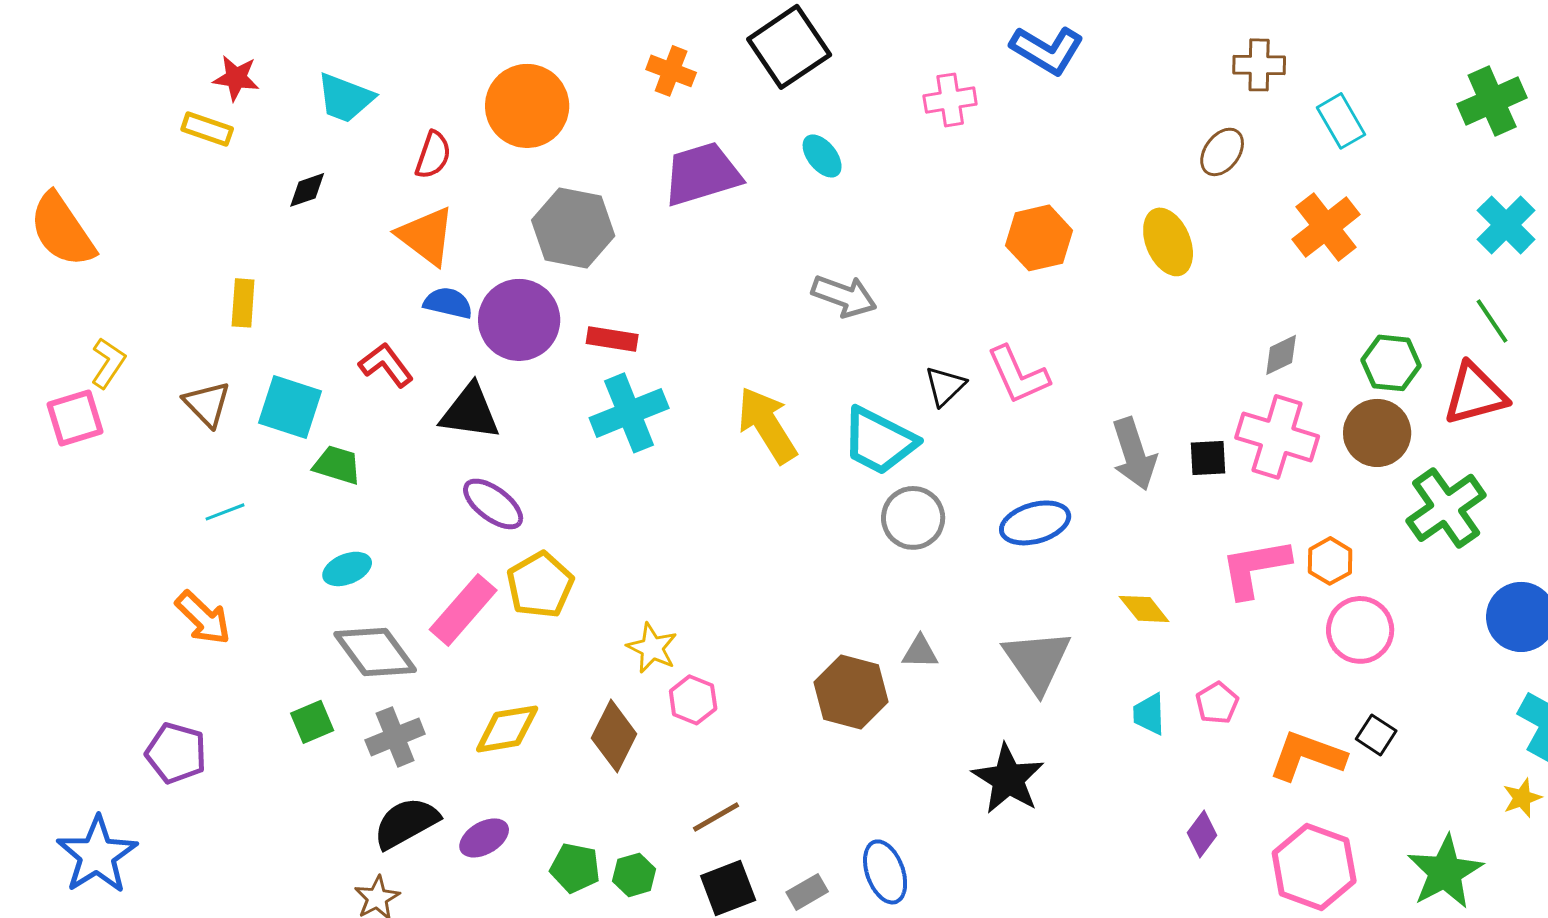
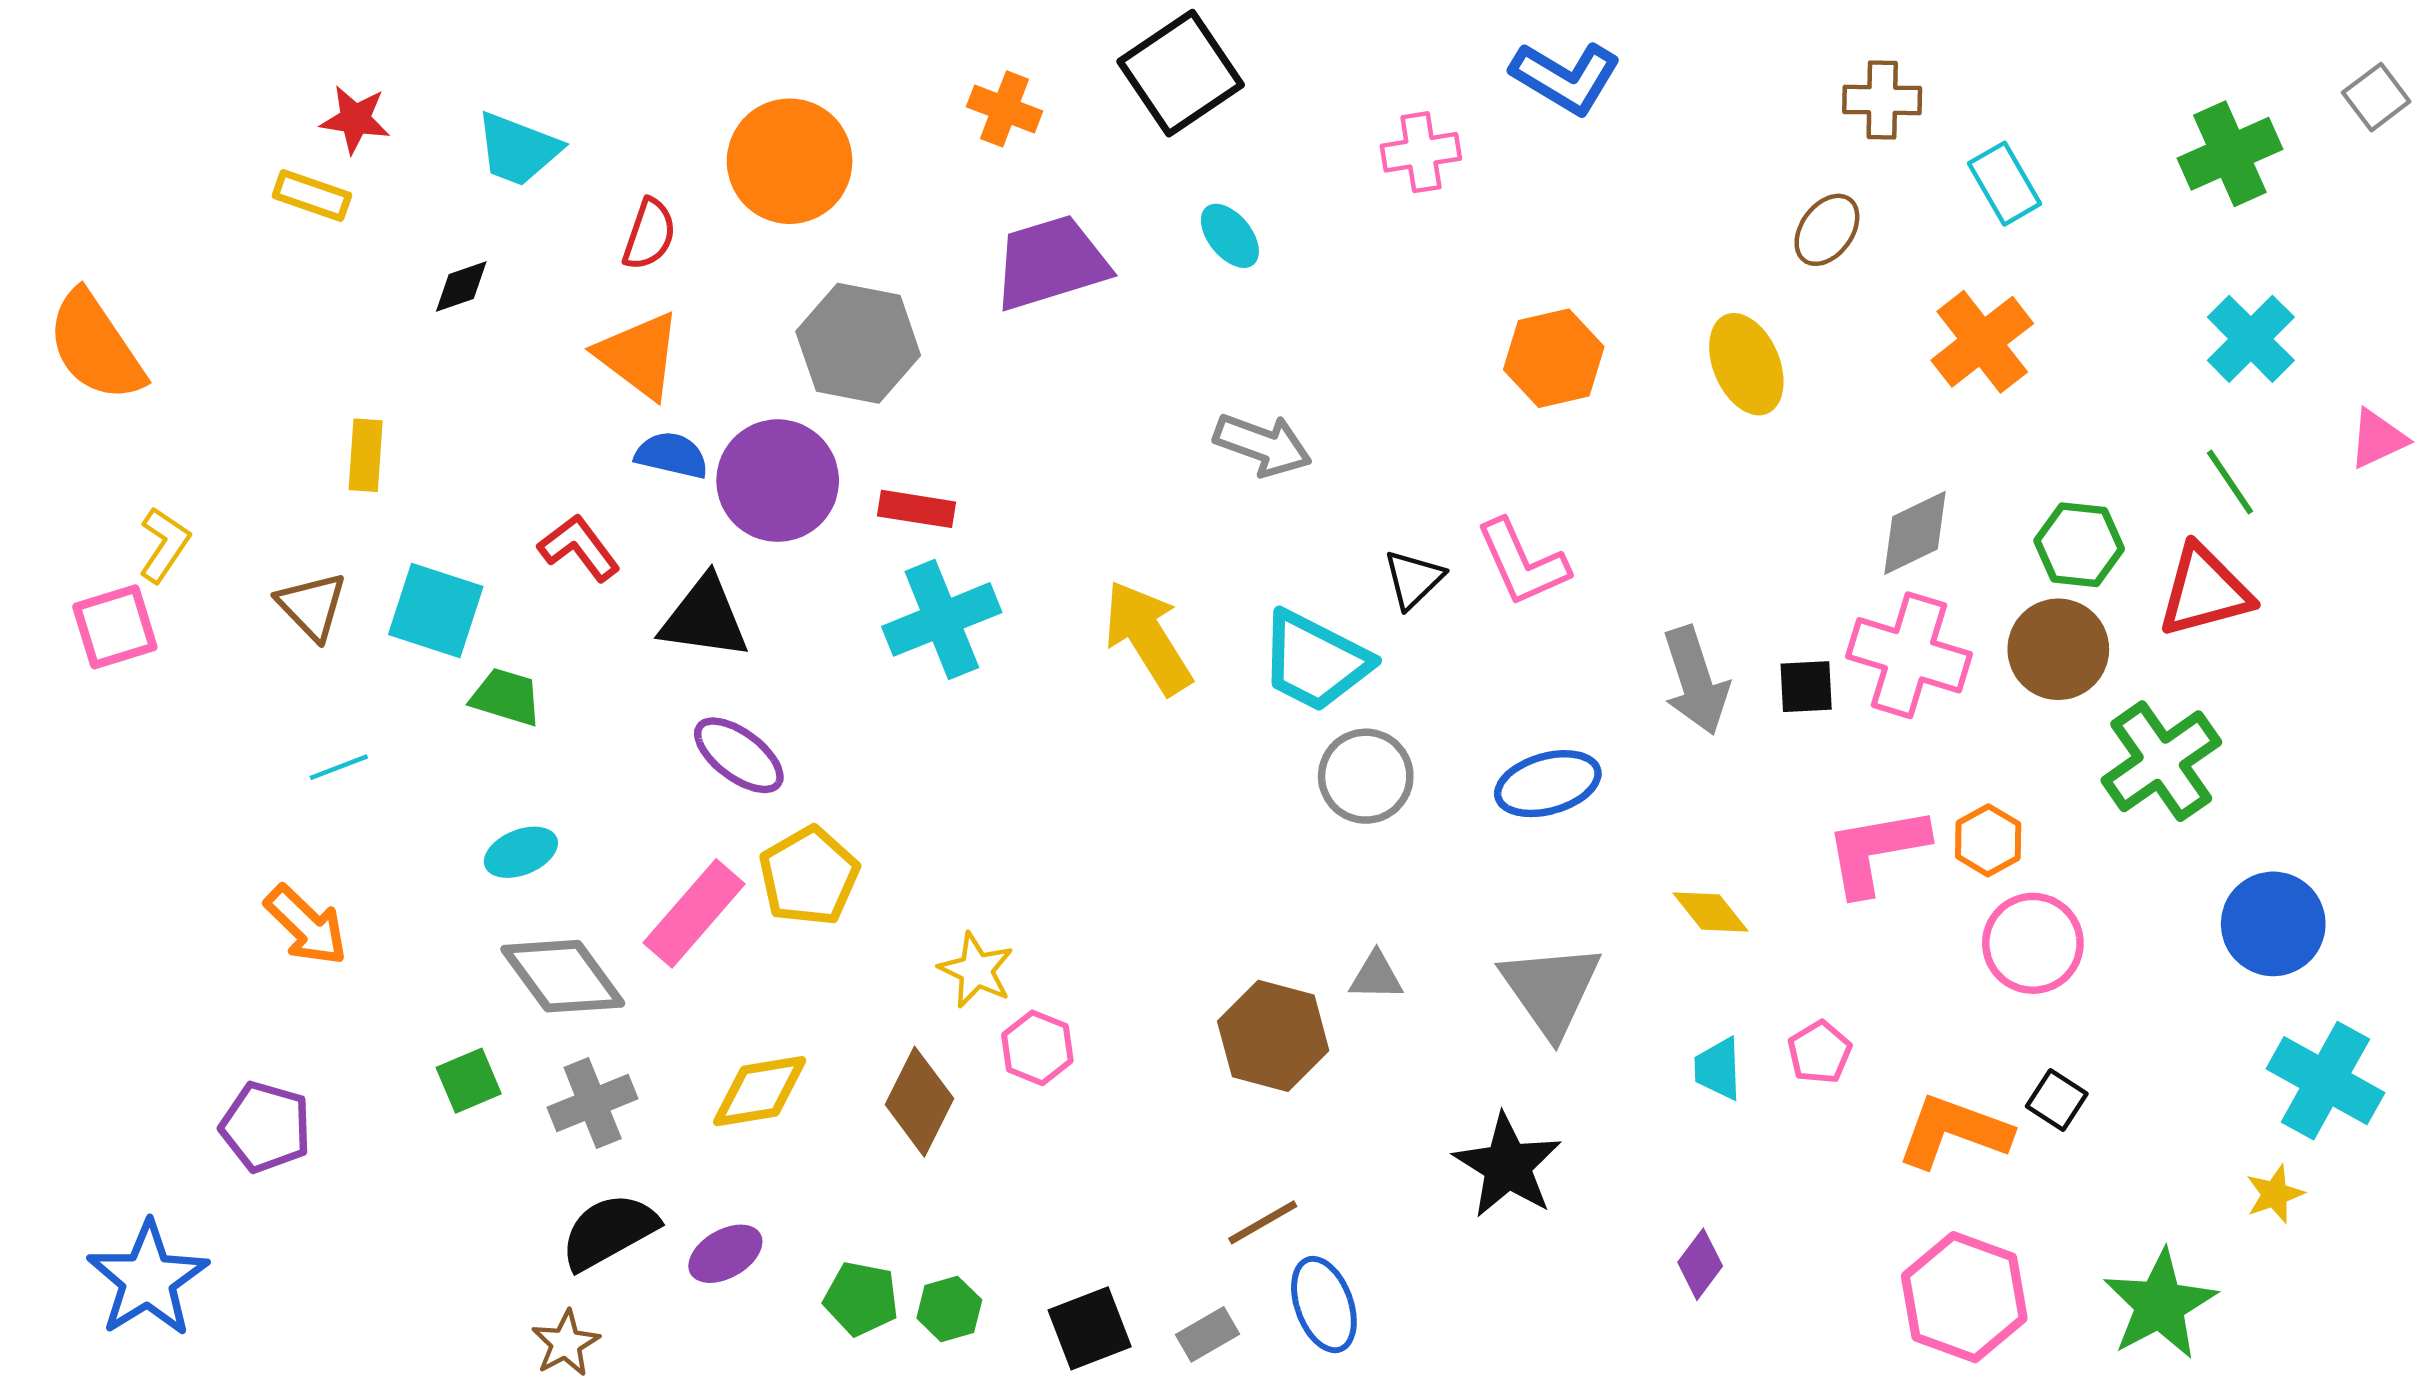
gray diamond: (1281, 355) -> (1915, 533), size x1.4
brown line: (716, 817) -> (1263, 1222), moved
purple diamond: (1202, 834) -> (1700, 1264), moved

